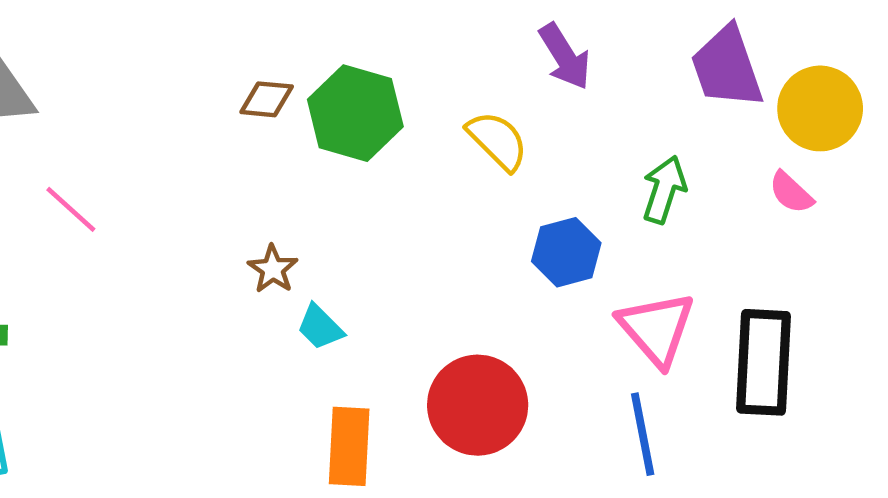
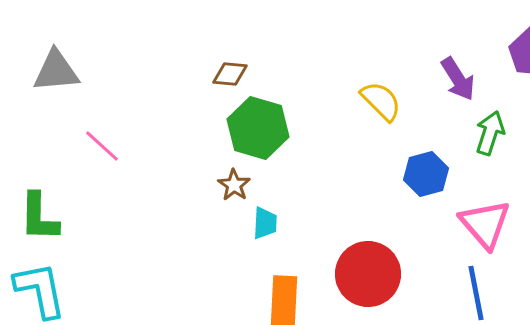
purple arrow: (565, 56) -> (458, 79), moved
green hexagon: (355, 113) -> (258, 128), moved
cyan trapezoid: (320, 327) -> (265, 223), turned -132

